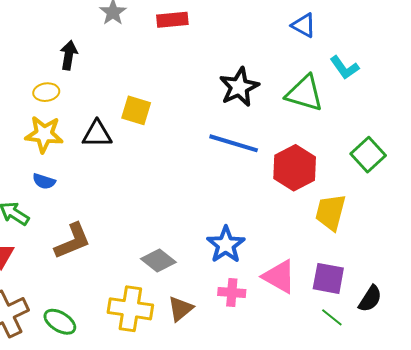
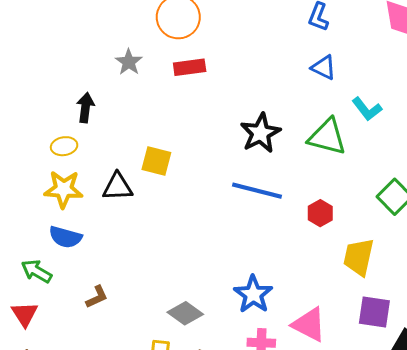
red hexagon: (295, 168) -> (320, 213), size x0.6
blue semicircle: (44, 181) -> (65, 237), size x1.4
brown L-shape: (73, 241) -> (97, 297), size x0.6
purple square: (328, 278) -> (374, 312), moved

